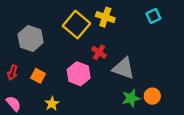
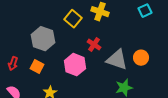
yellow square: (76, 25) -> (73, 19), size x0.7
gray hexagon: (31, 38) -> (43, 39), moved
orange circle: (152, 96) -> (141, 58), moved

